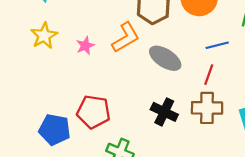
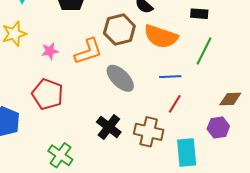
red line: (209, 75) -> (175, 104), moved
red pentagon: (93, 112) -> (48, 94), moved

